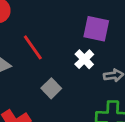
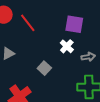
red line: (33, 47) -> (28, 23), moved

